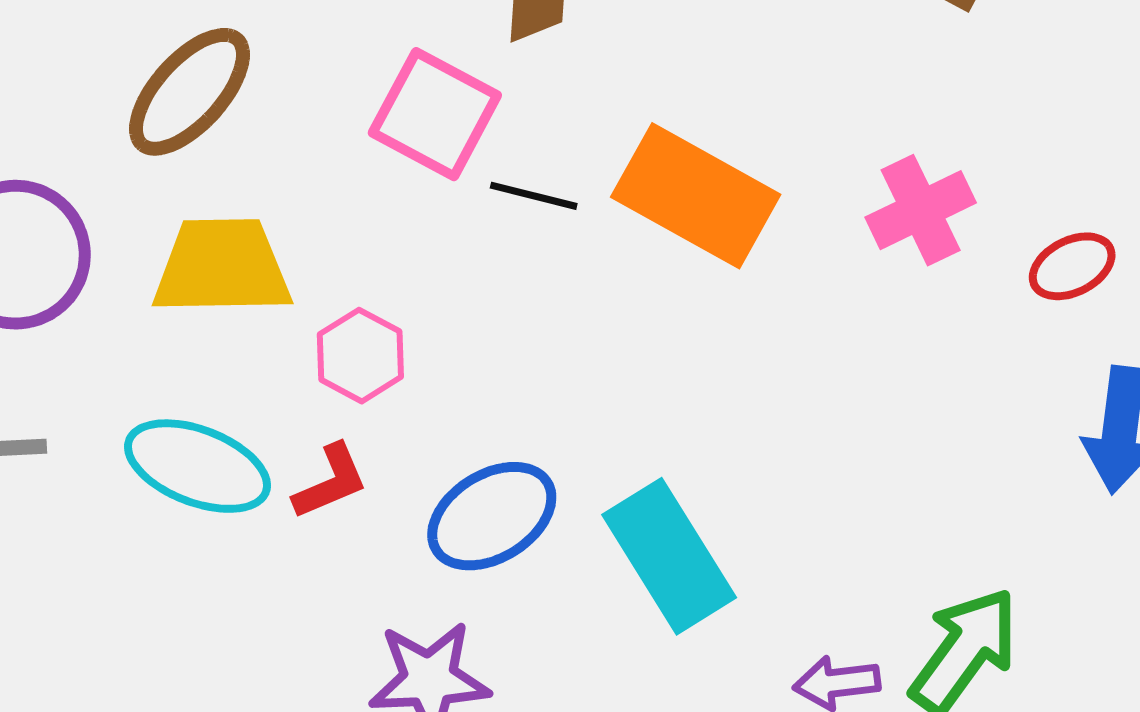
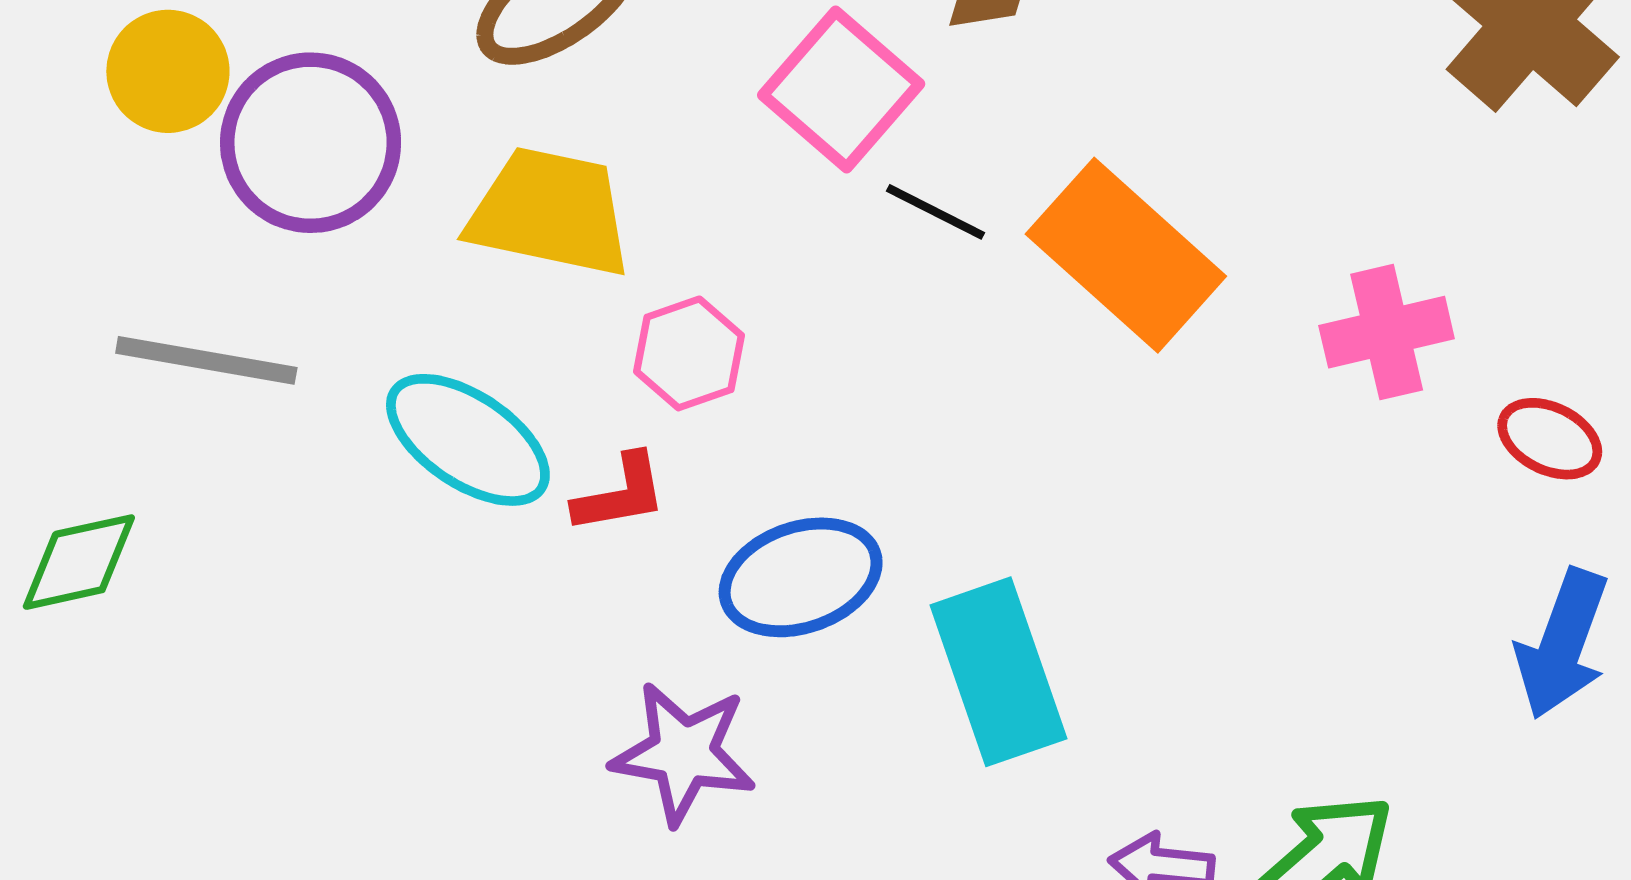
red ellipse: (1072, 266) -> (1550, 439), turned 40

